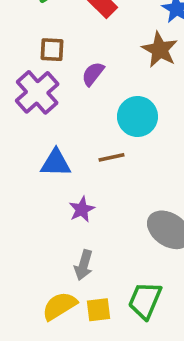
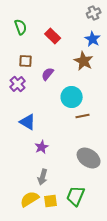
purple cross: (37, 92) -> (18, 84), size x0.7
brown line: (111, 157) -> (83, 116), moved
blue triangle: (56, 163) -> (28, 122), turned 30

